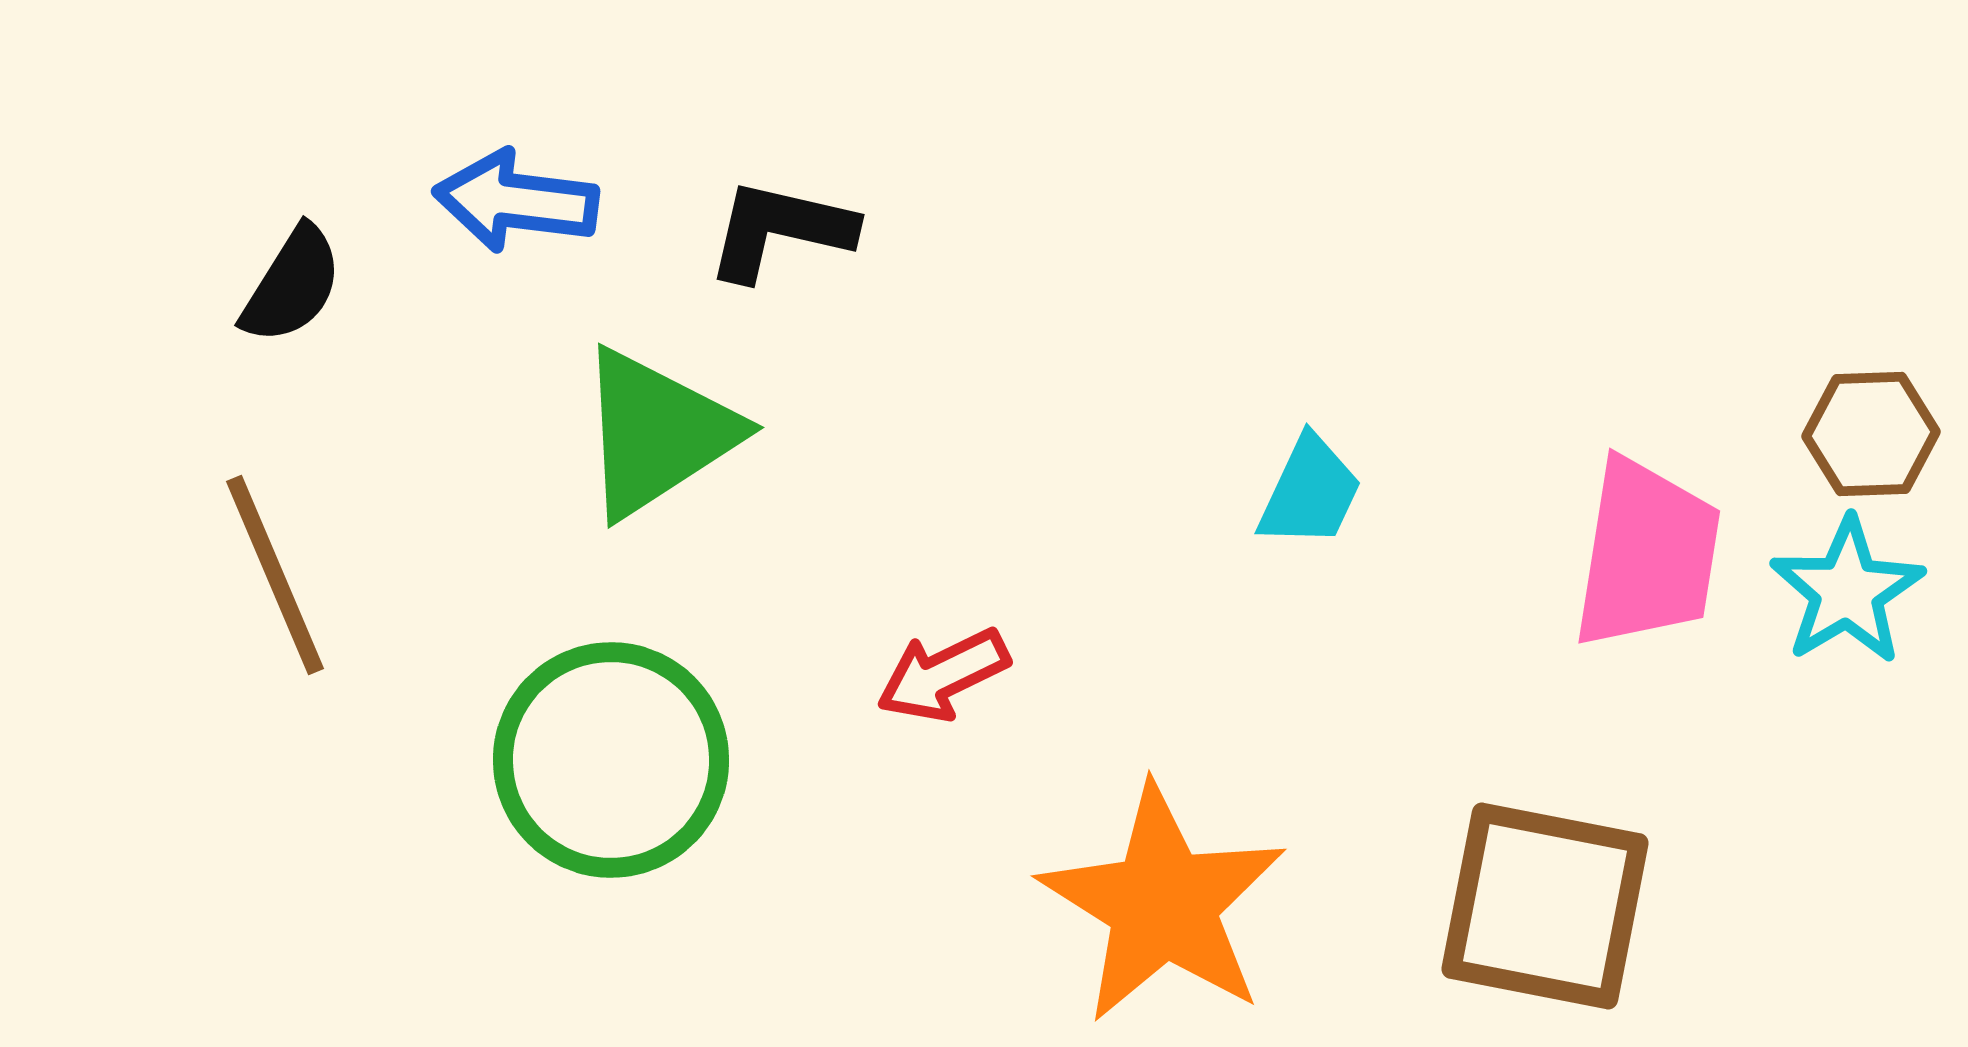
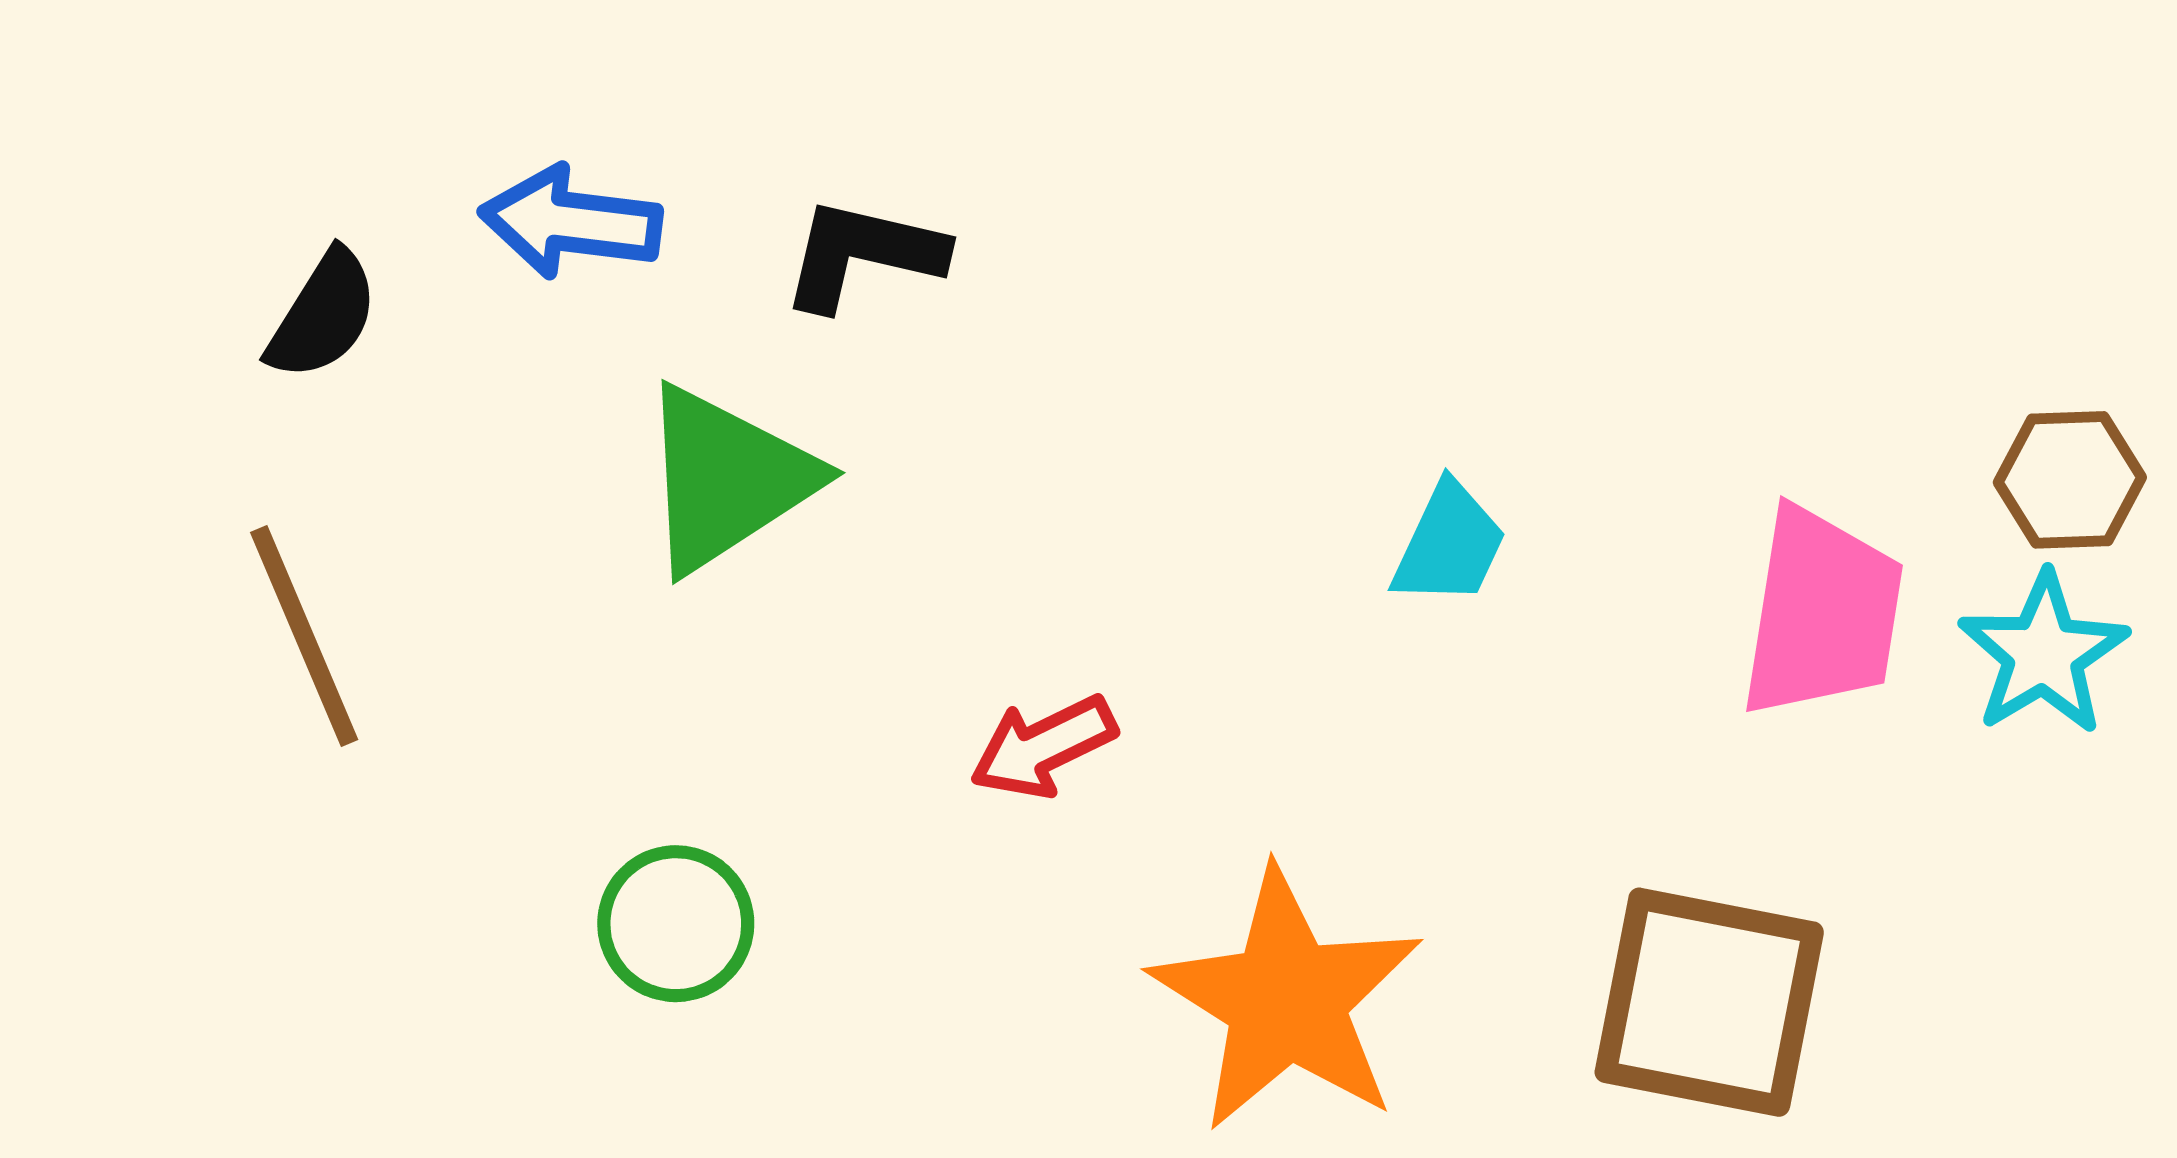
green circle: (611, 760) -> (676, 924), moved, size x0.6

